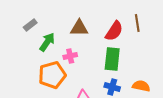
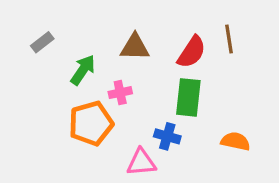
gray rectangle: (30, 25) -> (42, 42), moved
blue cross: (112, 87) -> (167, 136), moved

